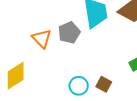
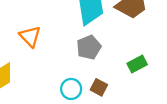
gray pentagon: (69, 33) -> (89, 47), moved

